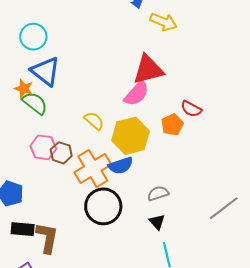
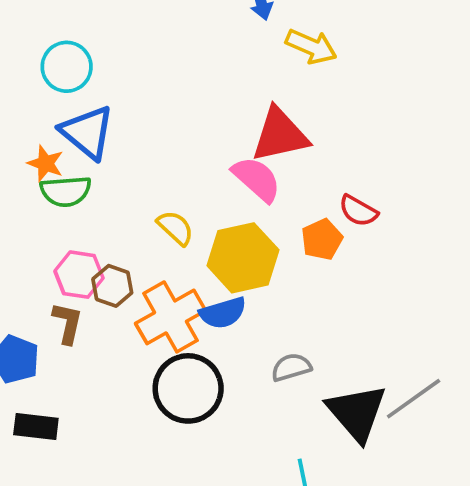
pink semicircle: (137, 93) -> (257, 179), turned -92
green semicircle: (35, 103) -> (66, 191), turned 136
black triangle: (157, 222) -> (357, 413), moved, size x2.0
brown L-shape: (47, 238) -> (68, 323), moved, size x0.7

